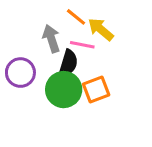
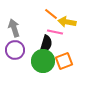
yellow arrow: (101, 29) -> (67, 22), turned -30
gray arrow: (51, 39) -> (14, 28), moved

